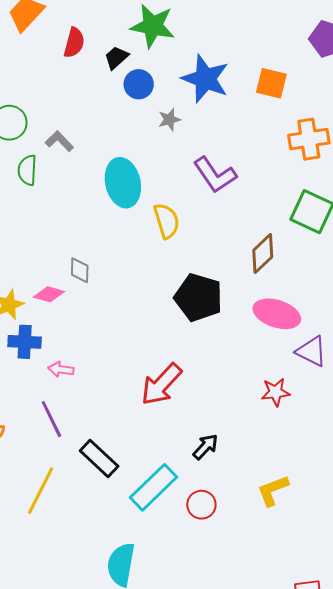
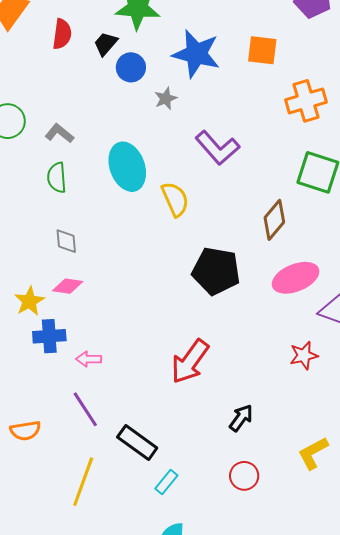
green semicircle: (27, 170) -> (57, 178), moved
gray diamond: (80, 270) -> (66, 241), moved
pink ellipse: (277, 314) -> (296, 278), turned -33
cyan rectangle: (153, 487) -> (166, 482), moved, size x0.5

